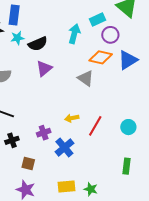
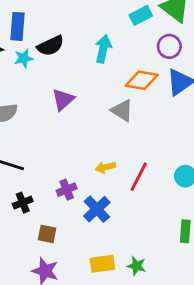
cyan rectangle: (98, 20) -> (141, 15), moved
purple circle: (110, 35) -> (169, 46), moved
black semicircle: (38, 44) -> (51, 46), moved

